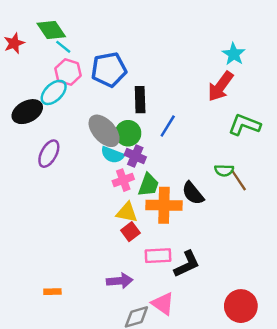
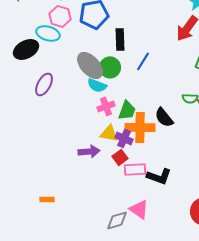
cyan ellipse: (54, 92) -> (48, 33), turned 60
purple cross: (135, 156) -> (124, 138), moved
red square: (130, 232) -> (120, 157), moved
black L-shape: (187, 264) -> (159, 176), turned 45
purple arrow: (120, 281) -> (89, 151), moved

